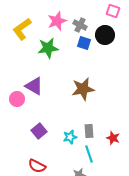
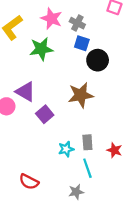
pink star: (57, 21) -> (51, 19), turned -30
black circle: (105, 35) -> (98, 60), moved
purple square: (39, 131) -> (45, 114), moved

